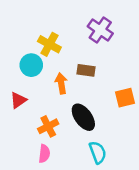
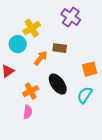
yellow cross: (49, 44) -> (32, 28), turned 30
orange arrow: (61, 83) -> (41, 58), turned 49
cyan semicircle: (98, 152) -> (85, 95), moved, turned -126

